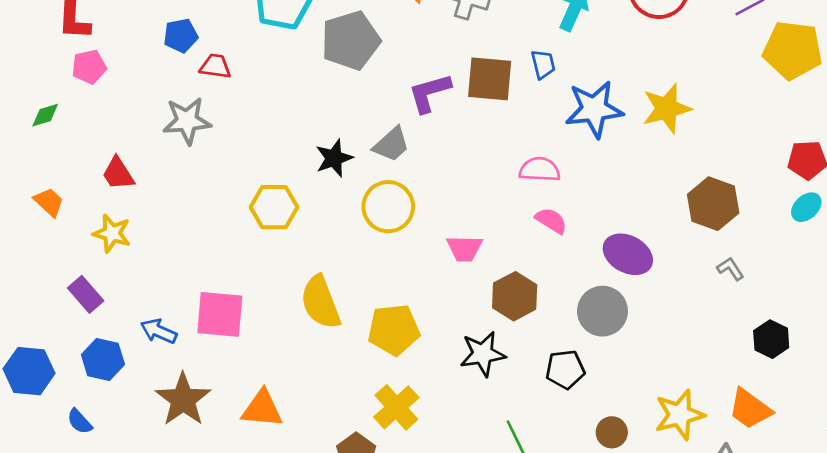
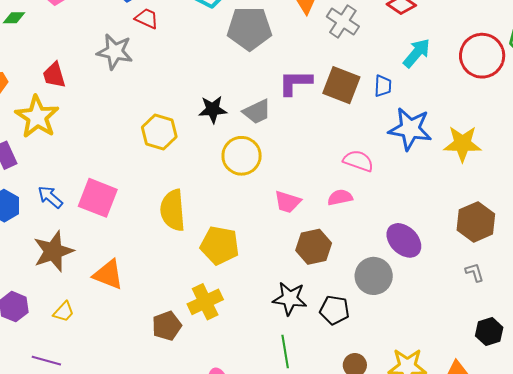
pink semicircle: (551, 221) -> (340, 197), moved, turned -60
yellow star: (112, 233) -> (37, 117), size x1.5
black star: (483, 354) -> (290, 299), moved

